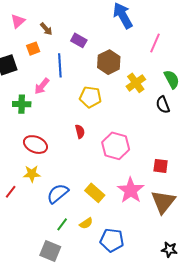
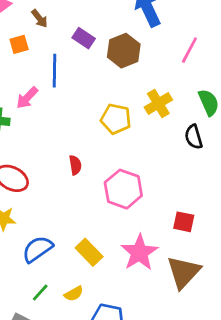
brown hexagon: (109, 62) -> (124, 51), moved
yellow pentagon: (90, 97) -> (116, 119), moved

